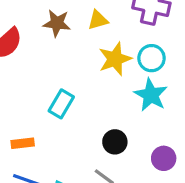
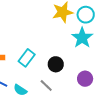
cyan rectangle: (61, 104) -> (27, 58), moved

